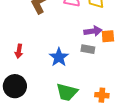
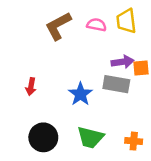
gray rectangle: (88, 49) -> (116, 84), size x1.5
black circle: (15, 86) -> (43, 137), moved

